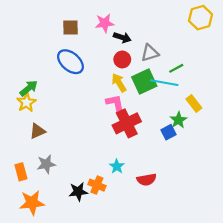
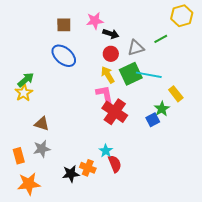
green line: (176, 68) -> (161, 39), moved
red cross: (127, 123) -> (115, 112), turned -30
brown triangle: (37, 131) -> (42, 124), moved, turned 42
red semicircle: (146, 180) -> (115, 164), moved, turned -102

